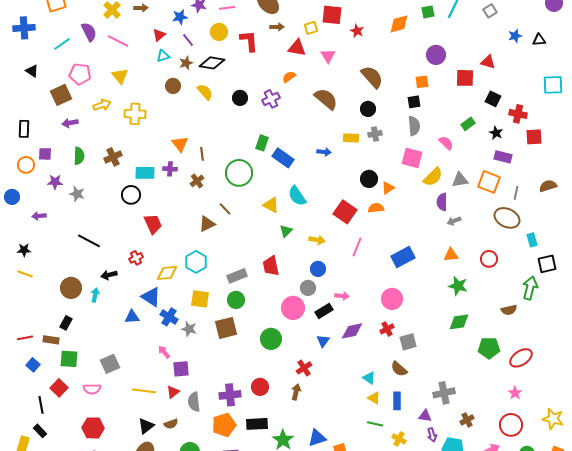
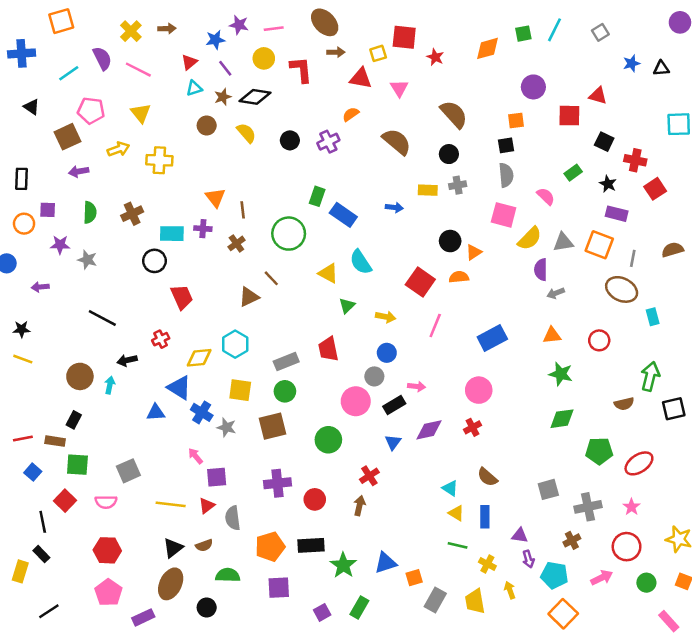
red square: (534, 137) -> (655, 189), turned -30
black square: (547, 264) -> (674, 409), moved
gray square: (408, 342) -> (548, 489), moved
gray cross: (444, 393) -> (588, 507), moved
purple cross: (230, 395) -> (277, 483), moved

